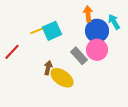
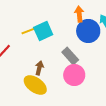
pink circle: (97, 50) -> (74, 75), moved
yellow ellipse: (62, 78) -> (35, 85), moved

